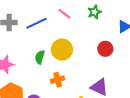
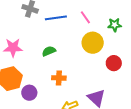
yellow circle: (62, 50) -> (93, 43), moved
green semicircle: (40, 57) -> (49, 51), turned 32

